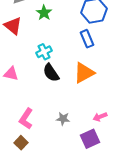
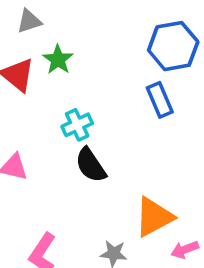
green star: (44, 13) -> (58, 60), moved
orange triangle: (84, 73) -> (154, 217), moved

